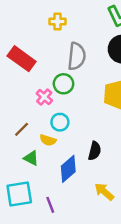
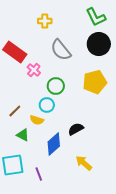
gray semicircle: (77, 56) -> (61, 50), turned 135
green circle: (63, 84) -> (56, 86), moved
pink cross: (44, 97) -> (34, 70), moved
black semicircle: (95, 151) -> (76, 129), turned -133

